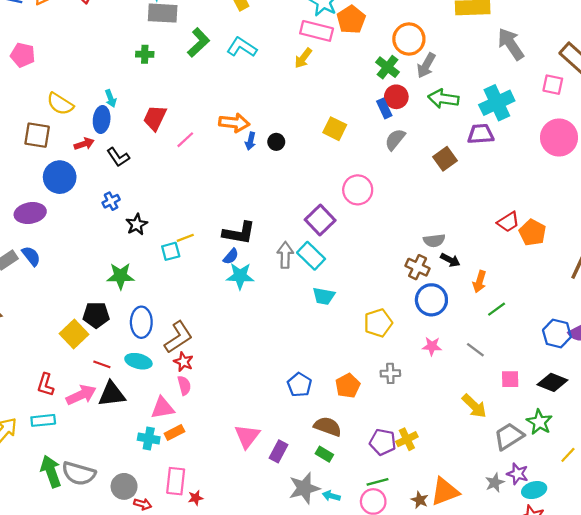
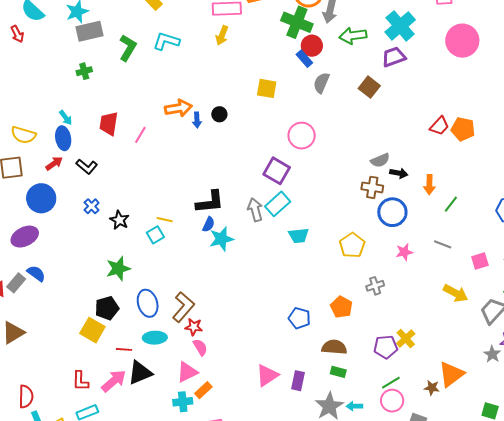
green cross: (387, 67) -> (297, 22), size x1.4
yellow line: (185, 238) -> (165, 220), turned 49
cyan rectangle: (311, 256) -> (278, 204), turned -70
pink triangle: (247, 436) -> (267, 375), turned 35

